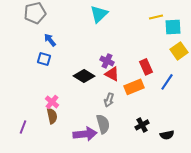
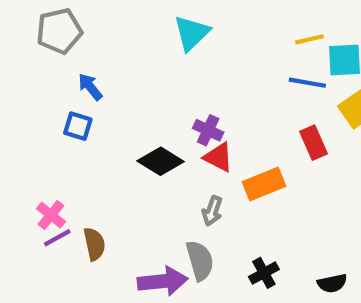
red rectangle: (146, 67) -> (314, 143), moved
blue line: (167, 82) -> (307, 83), moved, turned 66
pink cross: (52, 102) -> (51, 215), moved
black cross: (142, 125) -> (264, 273), moved
purple line: (23, 127) -> (57, 238), moved, turned 40

